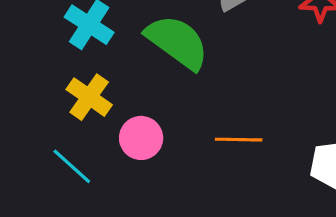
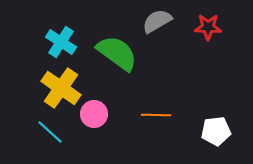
yellow cross: (89, 97) -> (61, 88), size x1.4

